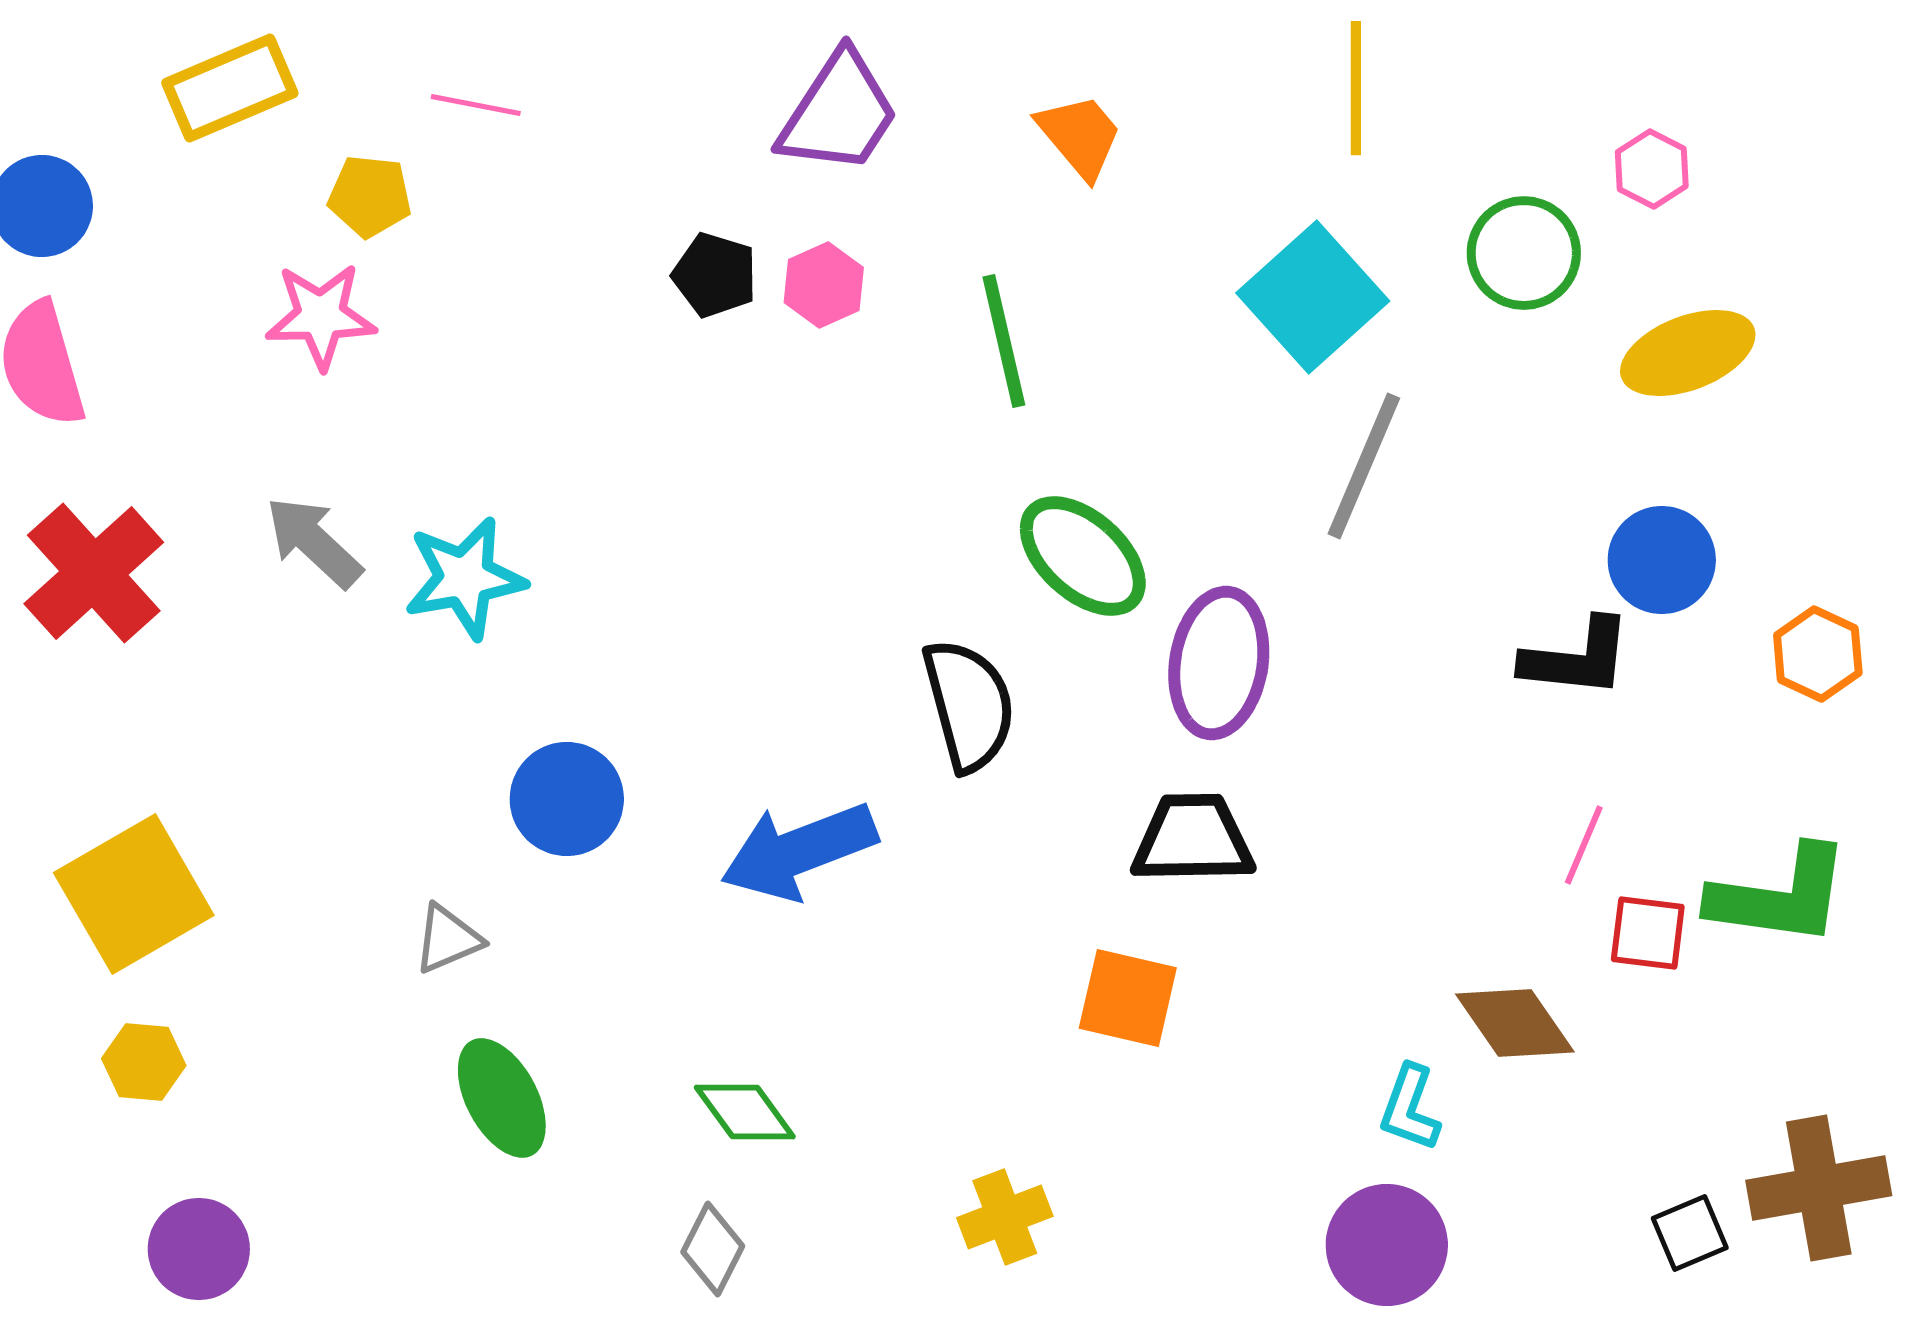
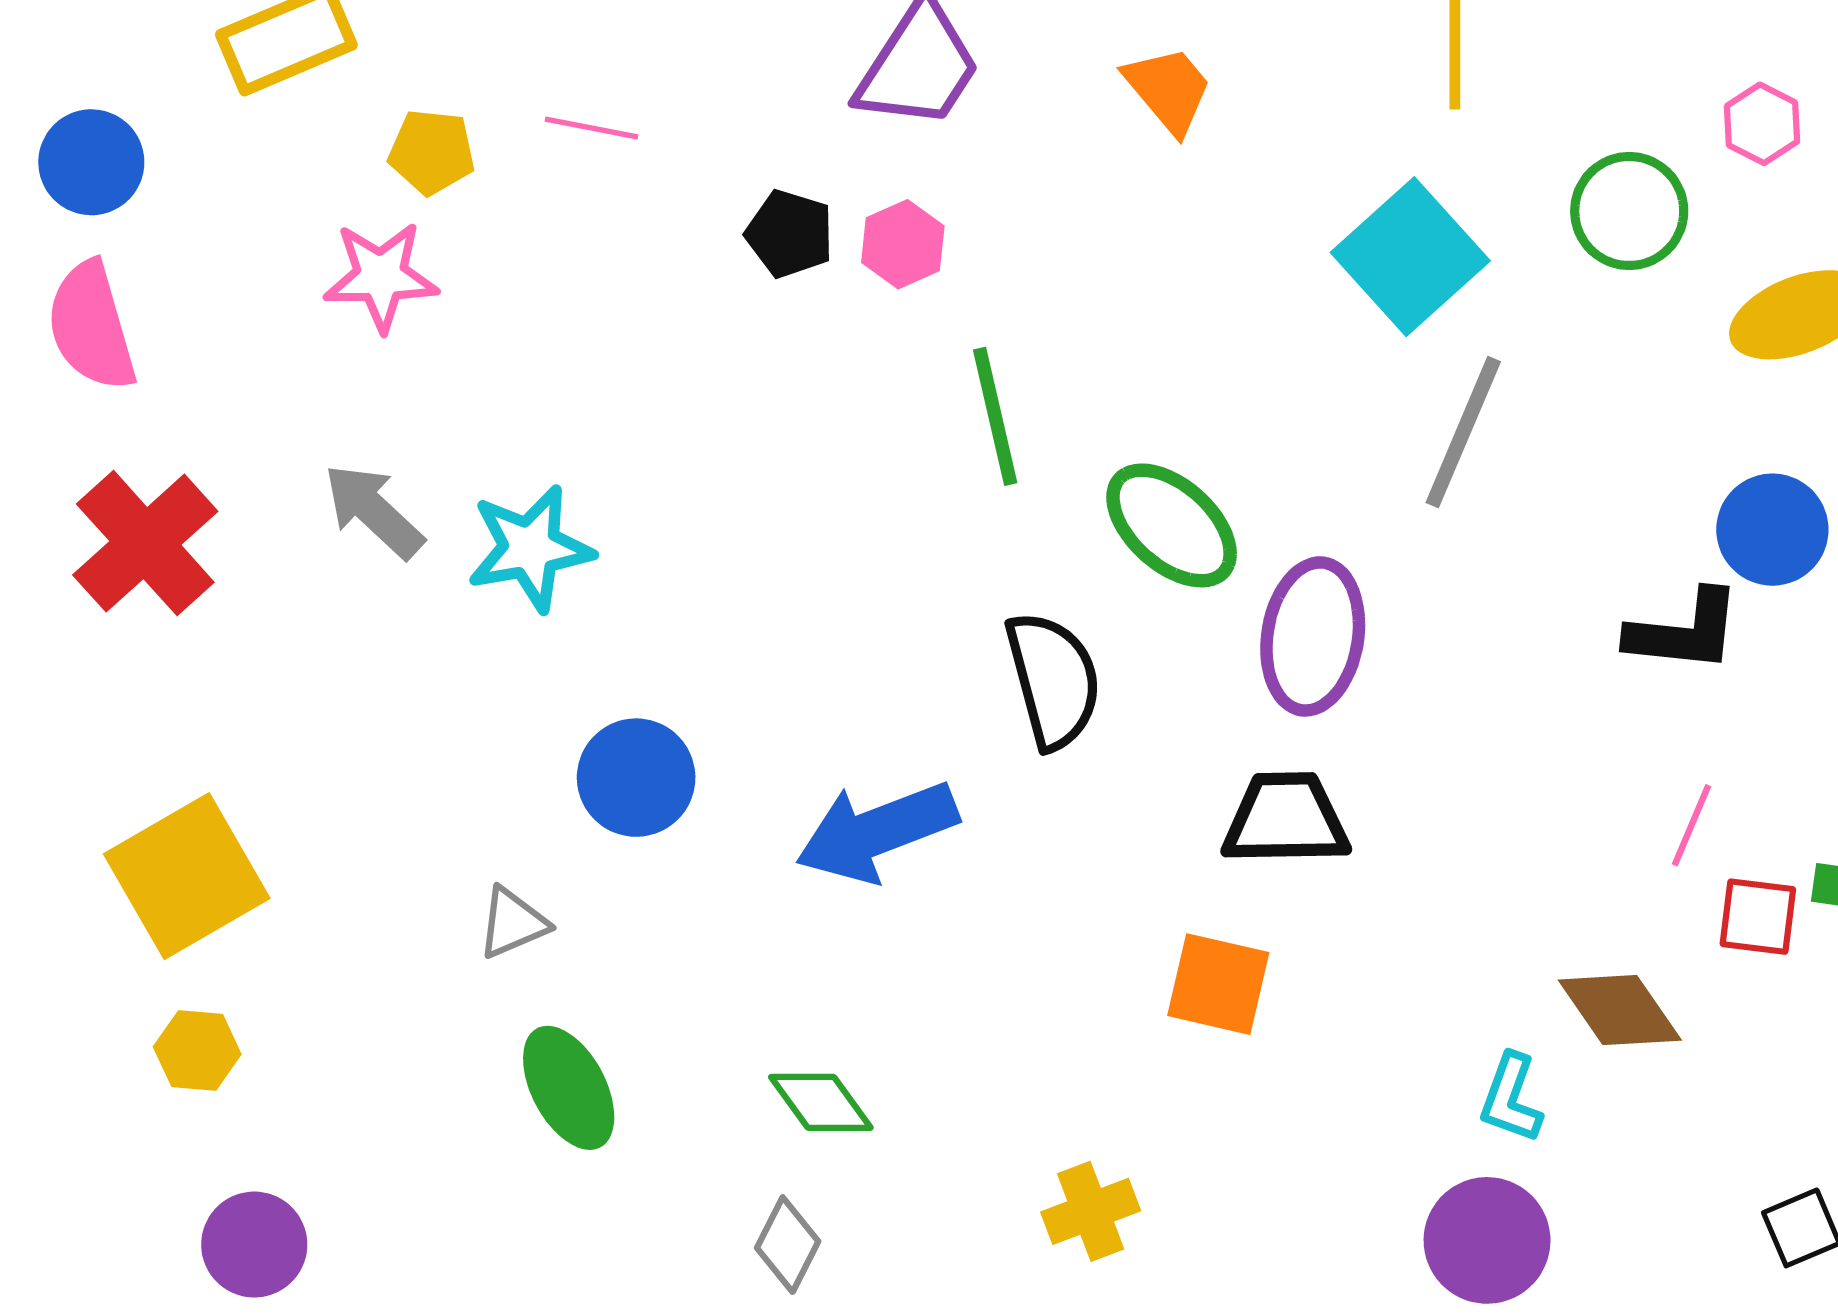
pink line: (476, 105) -> (591, 128), moved
green line: (1004, 341) -> (995, 416), moved

